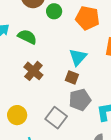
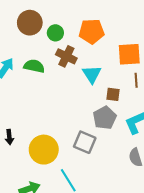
brown cross: (33, 71) -> (66, 56), moved
brown square: (72, 77) -> (113, 94), moved
yellow circle: (17, 115) -> (44, 150), size x1.4

